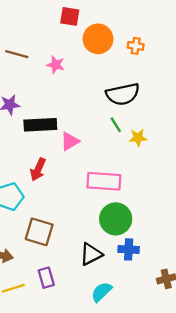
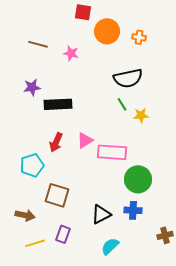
pink triangle: (70, 141) -> (85, 140), moved
green circle: (116, 219) -> (138, 179), moved
purple rectangle: (46, 278) -> (63, 234), turned 36

